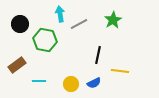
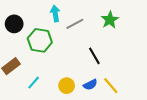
black line: (98, 55) -> (94, 56), turned -42
yellow line: (120, 71) -> (111, 86), moved, turned 42
cyan line: (39, 81) -> (34, 83), turned -48

